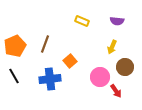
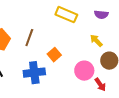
yellow rectangle: (82, 21) -> (66, 15), size x1.5
yellow arrow: (112, 47) -> (96, 41), turned 112

